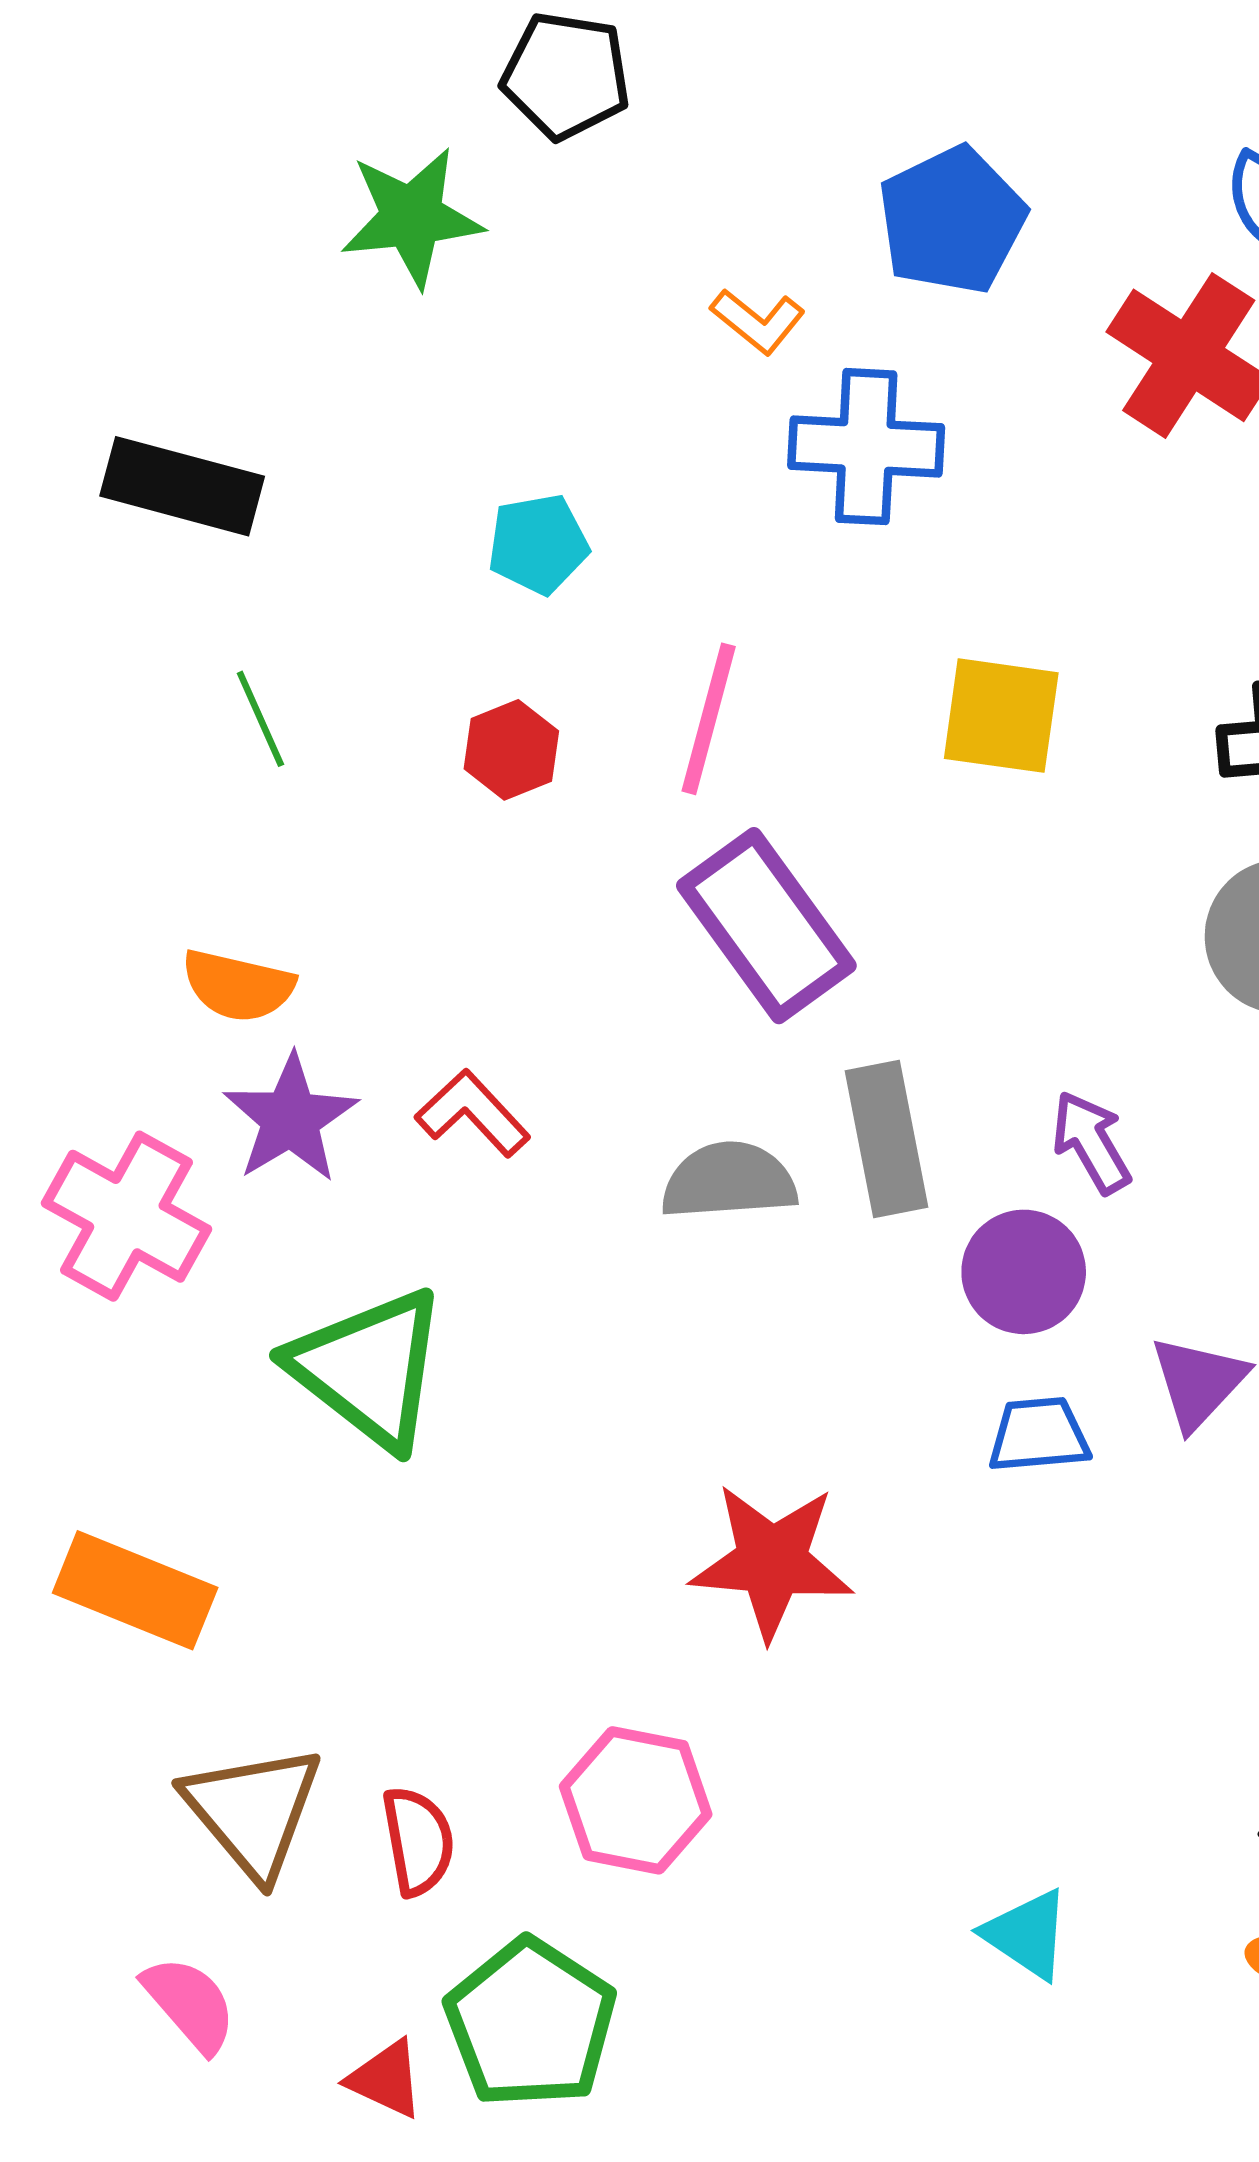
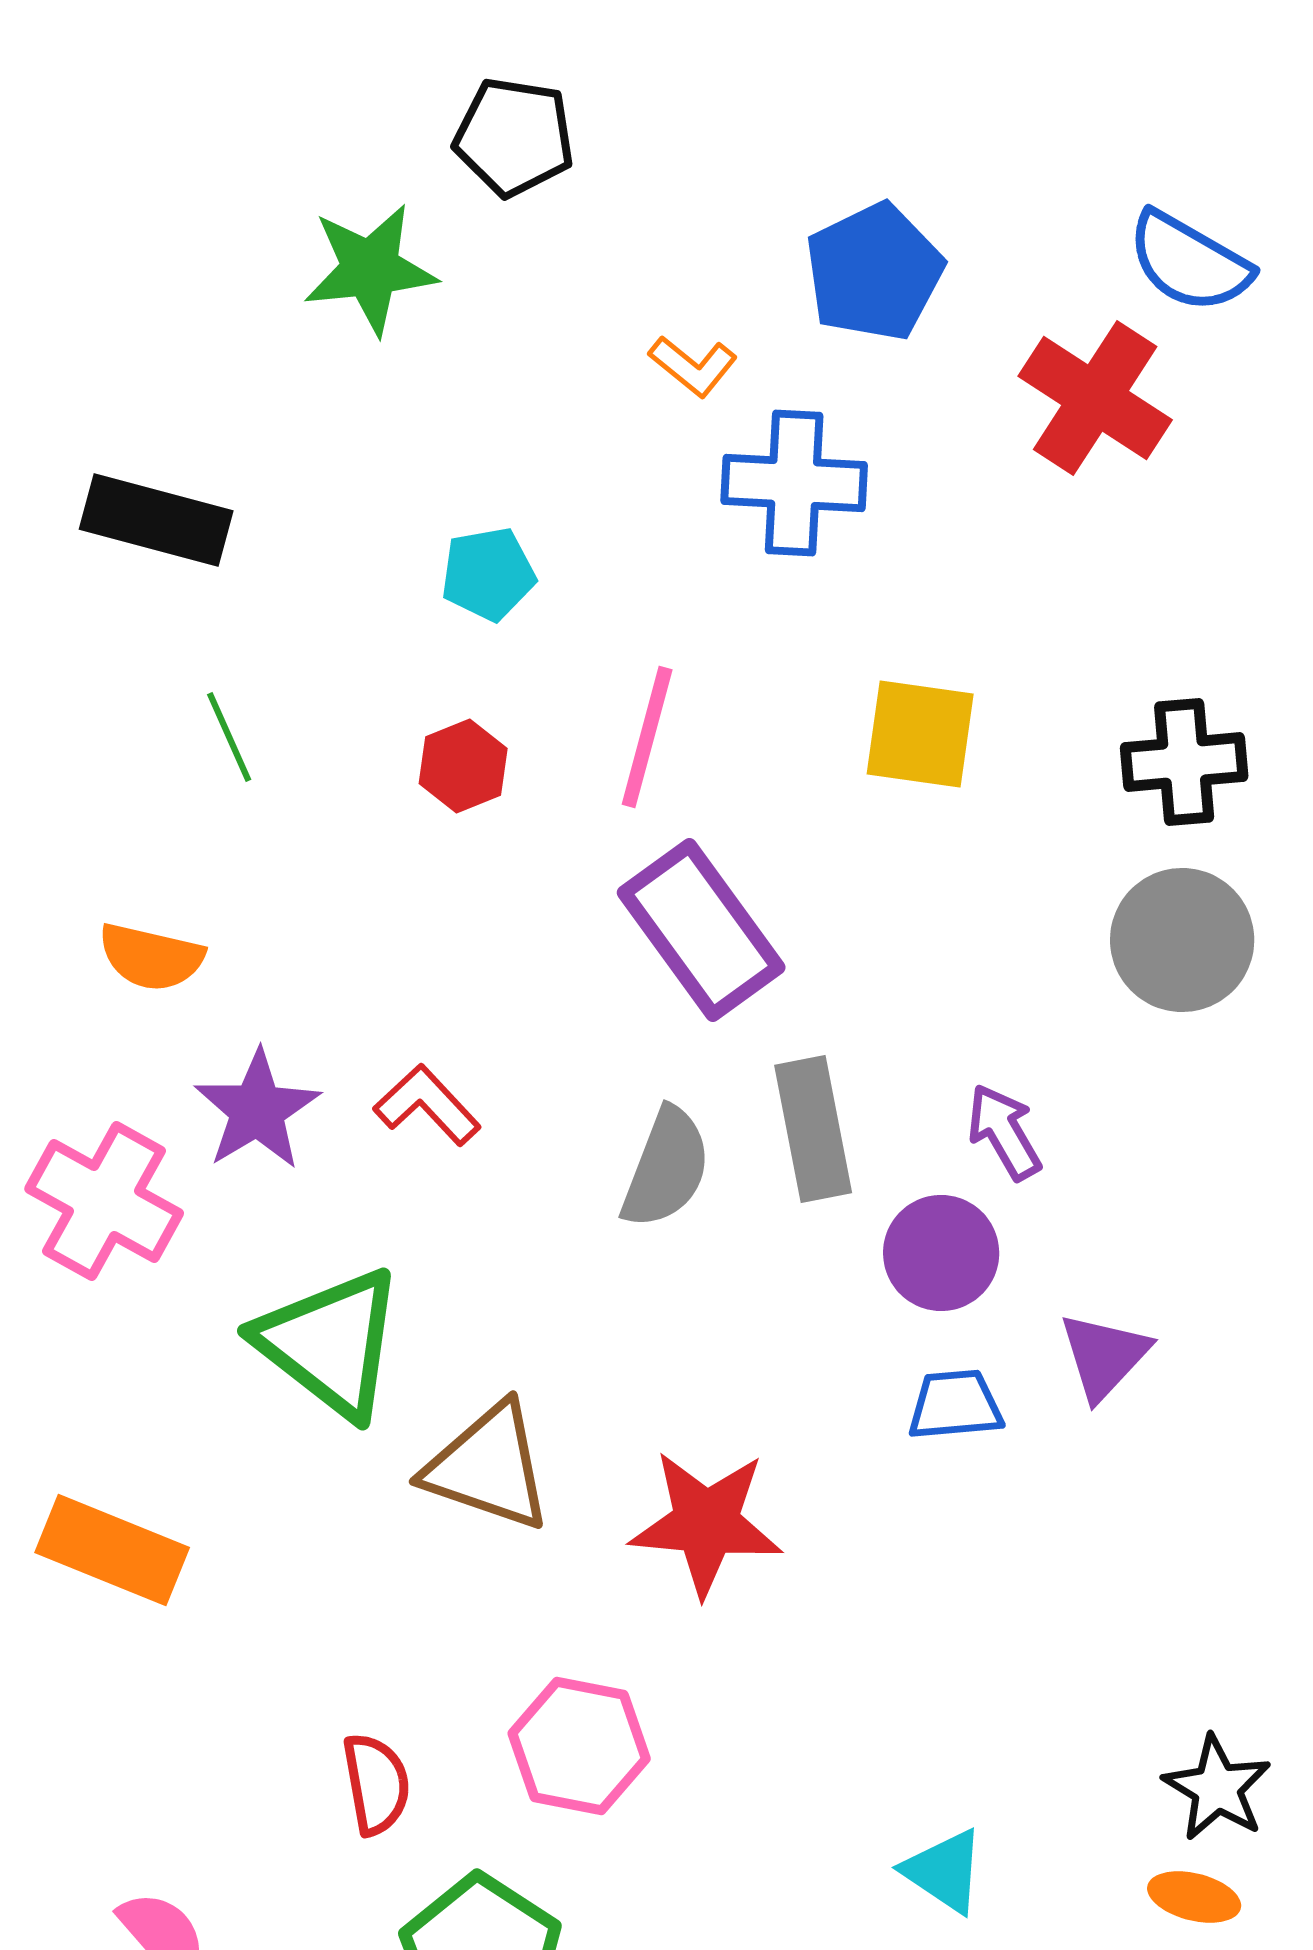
orange semicircle: (238, 986) -> (151, 957), moved
gray semicircle: (729, 1181) -> (666, 1168), turned 115
brown triangle: (253, 1811) -> (488, 1467), moved, turned -31

